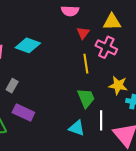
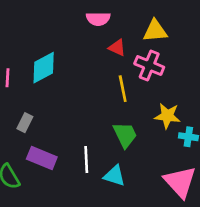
red triangle: (83, 33) -> (117, 48), turned -40
cyan diamond: (28, 45) -> (44, 68), turned -45
white line: (101, 120) -> (86, 160), moved

